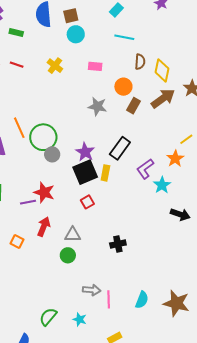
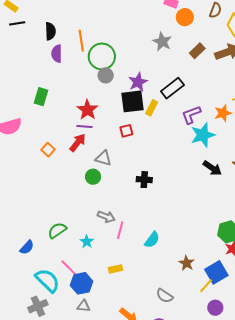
orange circle: (123, 87) -> (185, 17), moved
cyan star: (162, 185) -> (203, 135), size x1.4
purple line: (28, 202) -> (85, 127), moved
brown star: (176, 303) -> (187, 263), moved, size x0.6

